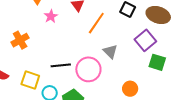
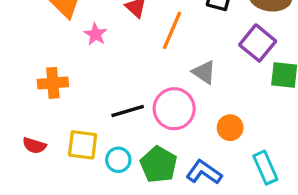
orange cross: (20, 40) -> (53, 83), turned 36
orange circle: (130, 89) -> (230, 128), moved

